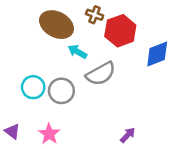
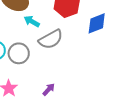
purple arrow: (128, 135) -> (49, 89), moved

